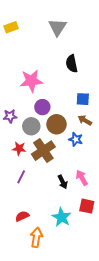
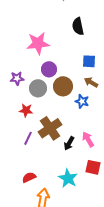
brown cross: (43, 151) -> (50, 128), moved
black arrow: (63, 182) -> (69, 143), turned 56

